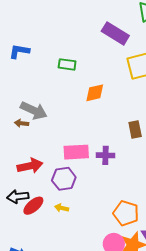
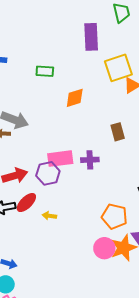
purple rectangle: (115, 33) -> (91, 37), turned 60
purple hexagon: (64, 179) -> (48, 173), moved
red ellipse: (33, 206) -> (26, 203), moved

